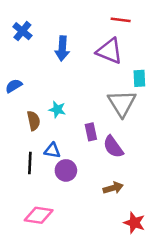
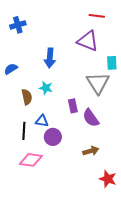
blue cross: (22, 31) -> (18, 25), turned 35
blue arrow: (62, 49) -> (50, 58), moved
pink diamond: (39, 215) -> (31, 160), moved

